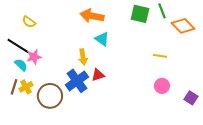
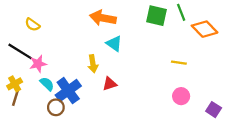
cyan semicircle: (21, 65) -> (47, 84), moved
blue cross: (77, 81) -> (68, 91), moved
yellow cross: (26, 87) -> (15, 84), moved
brown circle: (50, 96) -> (56, 107), size x0.6

